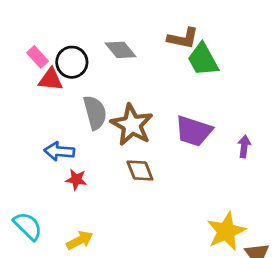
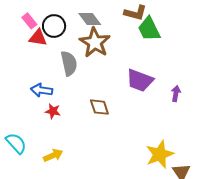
brown star: (132, 125) -> (95, 42), moved

